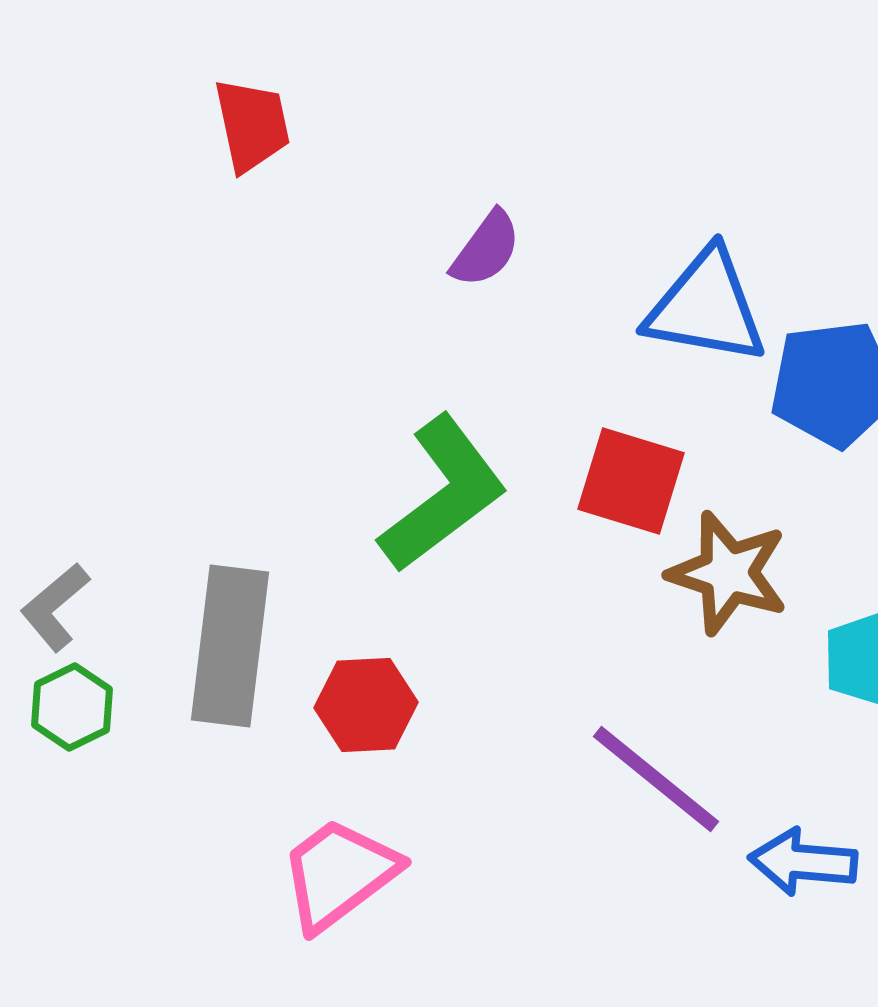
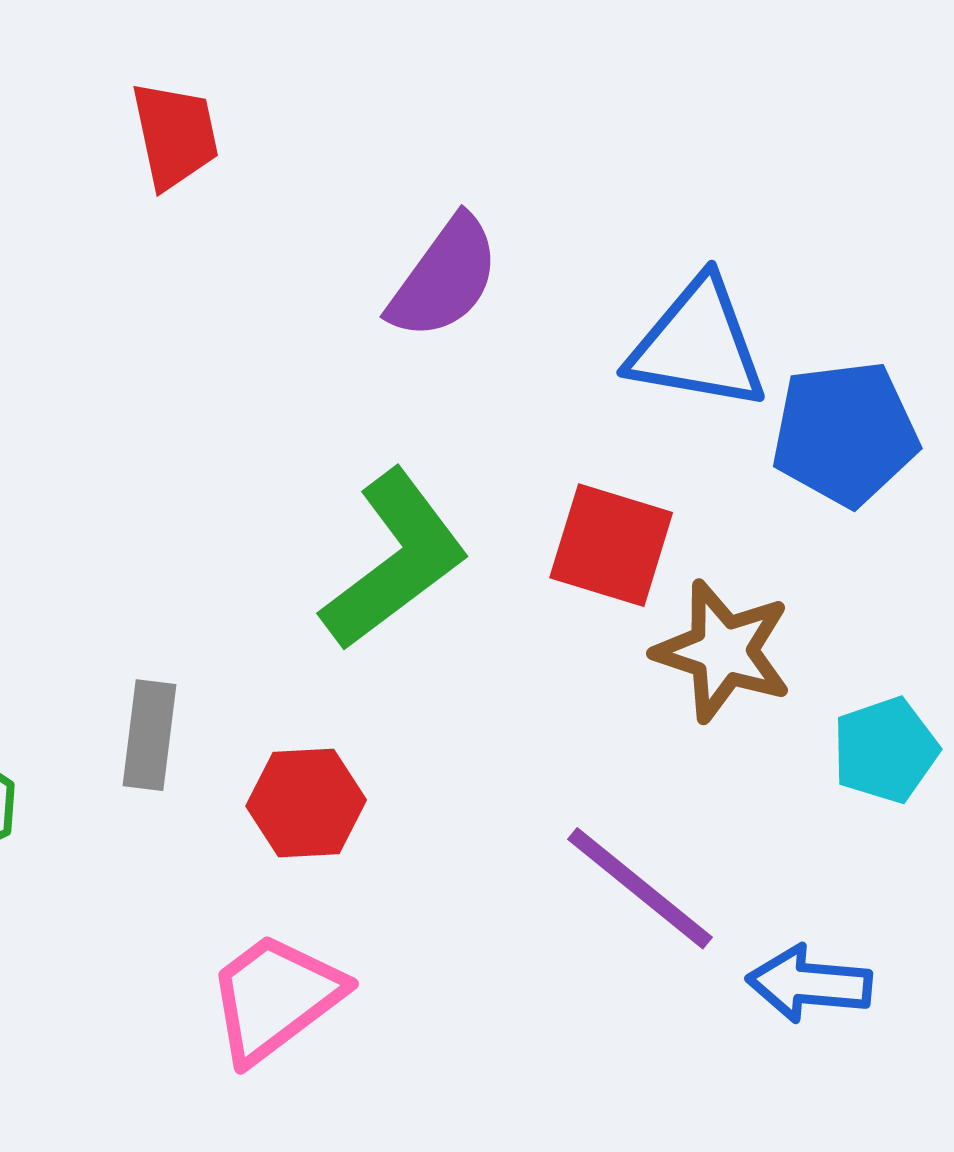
purple semicircle: (486, 249) -> (444, 278), size x1.4
gray rectangle: (230, 646) -> (150, 735), size x0.6

